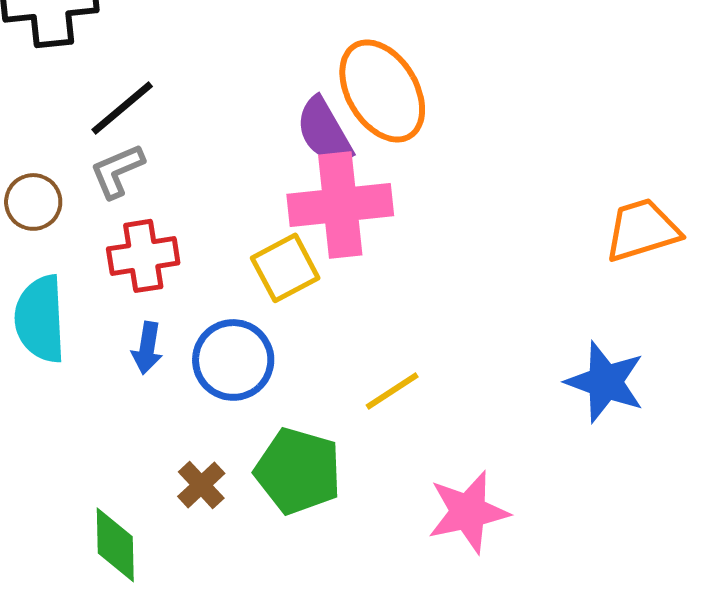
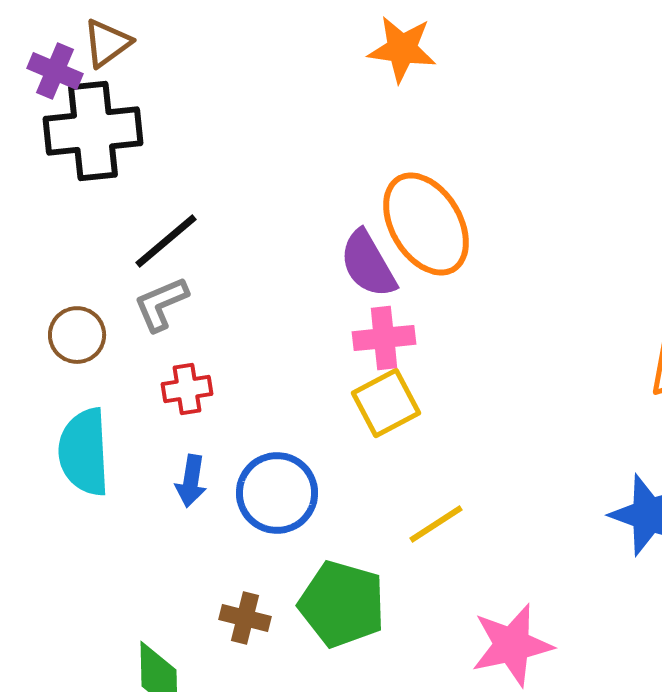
pink cross: (340, 205) -> (384, 338), size x0.6
red cross: (143, 256) -> (187, 389), size x0.7
yellow square: (285, 268) -> (386, 403), moved
brown cross: (201, 485) -> (245, 618), turned -33

